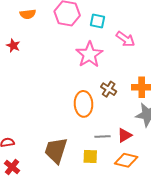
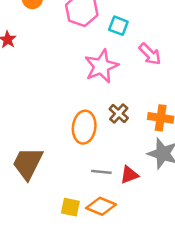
brown trapezoid: (56, 150) -> (28, 163), moved
yellow square: (90, 156) -> (70, 207), moved
orange diamond: (126, 160) -> (101, 206), moved

